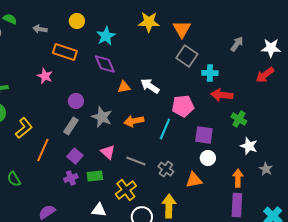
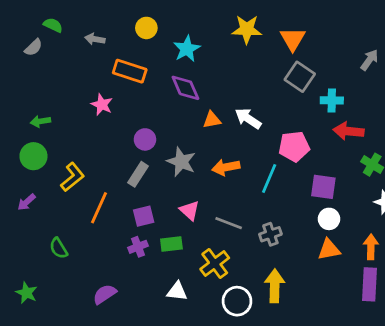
purple square: (75, 156) -> (144, 216), turned 35
gray cross: (166, 169) -> (270, 234), turned 35
orange triangle: (194, 180) -> (329, 250), moved

